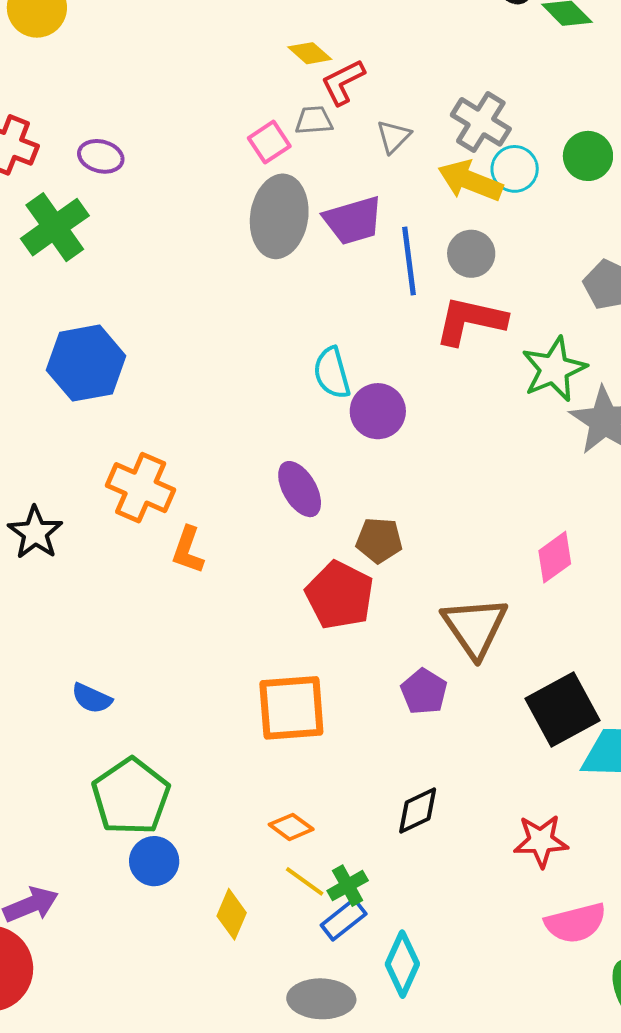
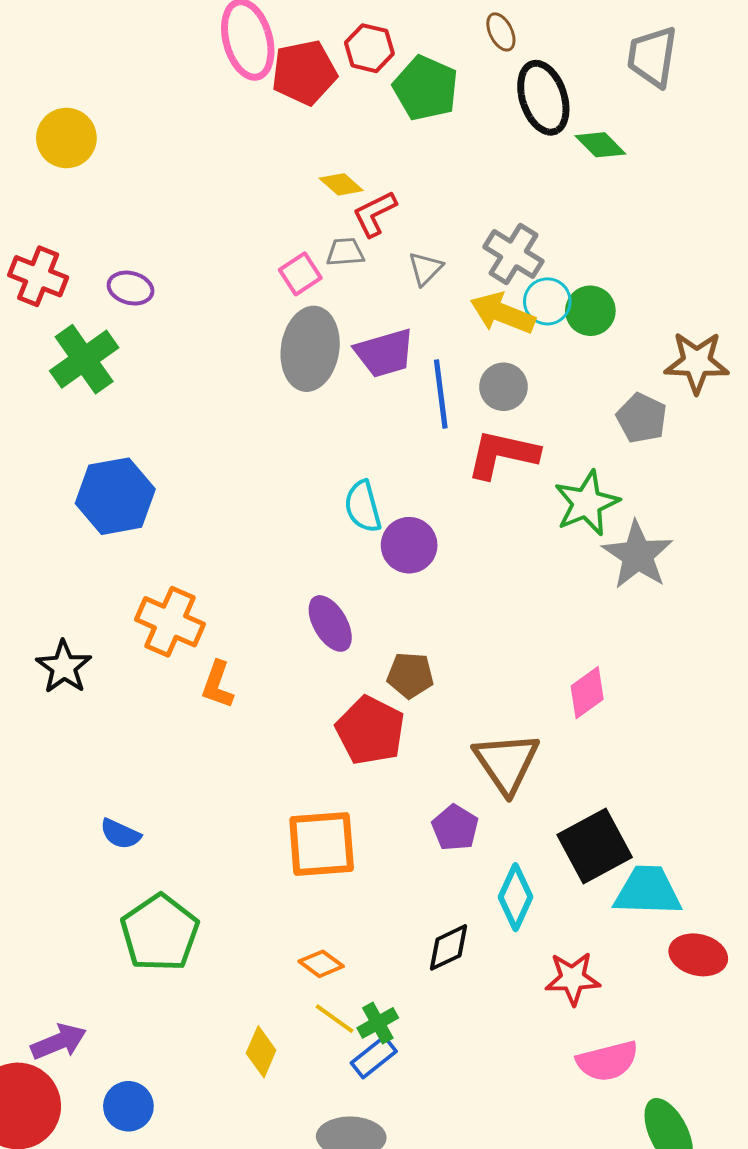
green circle: (588, 156) -> (590, 311), moved
blue circle: (154, 861) -> (128, 1106), moved
cyan diamond: (402, 964) -> (516, 897), moved

